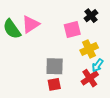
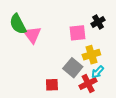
pink triangle: (31, 24) -> (32, 35), moved, turned -42
gray square: (55, 66) -> (73, 68), moved, turned 30

